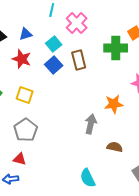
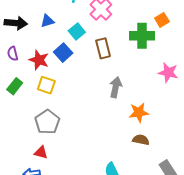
red star: (22, 59) -> (39, 60), moved
blue square: (54, 65) -> (63, 53), moved
orange star: (114, 104) -> (139, 112), moved
gray arrow: (91, 124) -> (116, 87), moved

